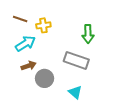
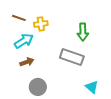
gray circle: (45, 78) -> (38, 87), moved
cyan triangle: (75, 92) -> (92, 87), moved

